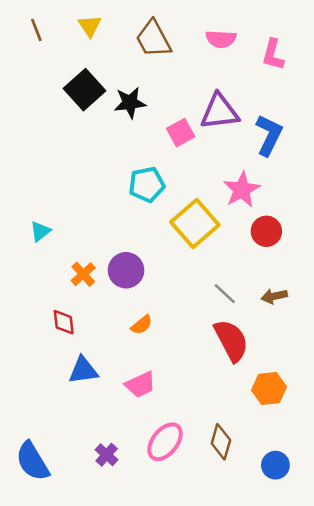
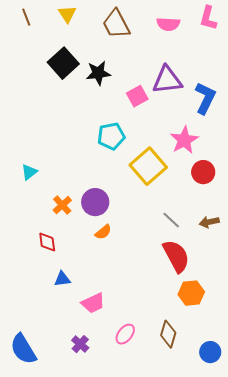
pink L-shape: (273, 55) -> (208, 18), moved
orange semicircle: (142, 325) -> (103, 232), moved
blue triangle: (83, 370) -> (62, 279), size x0.7
pink trapezoid: (140, 385) -> (93, 303), moved
orange hexagon: (269, 388) -> (191, 293), moved
pink ellipse: (165, 442) -> (125, 334), size x0.7

